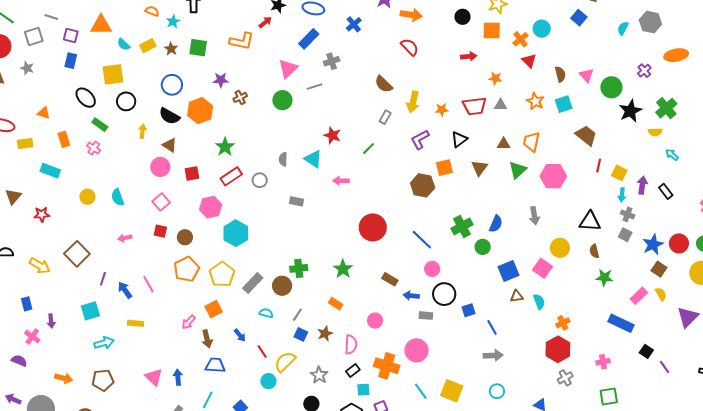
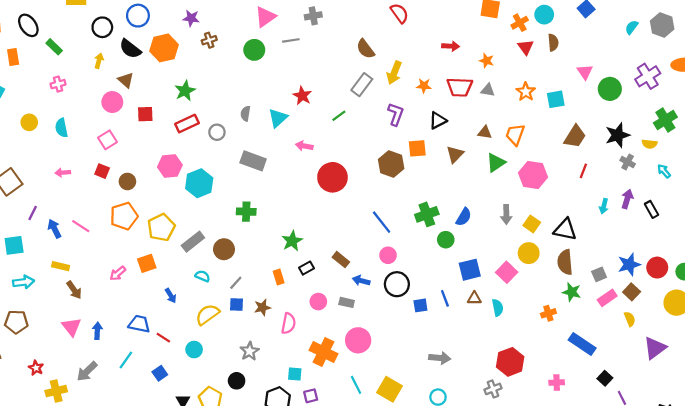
red arrow: (469, 56) -> (451, 46), moved
purple cross: (644, 71) -> (648, 76), size x1.6
brown semicircle: (560, 74) -> (553, 42), moved
black ellipse: (86, 98) -> (28, 25), moved
black circle: (126, 101) -> (102, 27), moved
black star: (630, 111) -> (617, 135), moved
gray rectangle: (385, 117) -> (362, 85), size x1.5
brown trapezoid: (586, 135) -> (575, 137), turned 75
purple L-shape: (420, 139) -> (396, 114), turned 130
pink cross: (94, 148) -> (58, 84), moved, turned 32
cyan triangle: (313, 159) -> (278, 118), turned 36
yellow square: (619, 173) -> (532, 224), moved
gray rectangle: (296, 201) -> (253, 161), size x1.6
pink hexagon: (211, 207) -> (170, 166), moved
gray cross: (628, 214) -> (628, 162), moved
red circle: (373, 227) -> (332, 177), moved
cyan hexagon: (236, 233) -> (199, 183), moved
gray square: (625, 235) -> (599, 274), moved, turned 32
brown semicircle: (594, 251) -> (565, 262), size x1.6
green cross: (299, 268) -> (246, 212), moved
pink line: (149, 284) -> (81, 226), turned -36
pink rectangle: (639, 296) -> (607, 298), moved
orange rectangle: (336, 304) -> (279, 277), turned 32
gray rectangle: (426, 316) -> (347, 302), moved
orange cross: (563, 323) -> (548, 313), moved
blue line: (492, 327) -> (445, 298), moved
blue square: (301, 334) -> (236, 305), turned -32
brown arrow: (207, 339) -> (74, 290), moved, turned -30
red line: (262, 352) -> (163, 338), moved, turned -32
yellow semicircle: (285, 362) -> (207, 315), moved
black rectangle: (353, 370) -> (307, 268), moved
gray cross: (565, 378) -> (493, 389), moved

